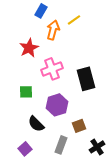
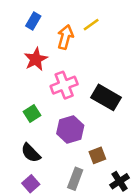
blue rectangle: (41, 11) -> (33, 21), moved
black rectangle: (86, 79) -> (106, 97), turned -45
green square: (26, 92) -> (32, 113), turned -32
black semicircle: (36, 124) -> (31, 153), moved

